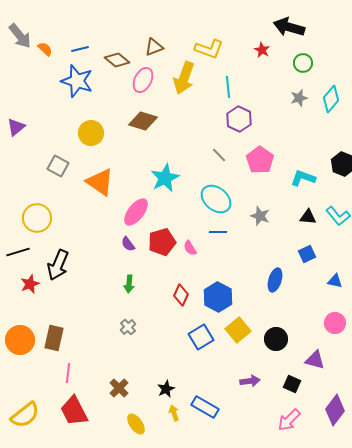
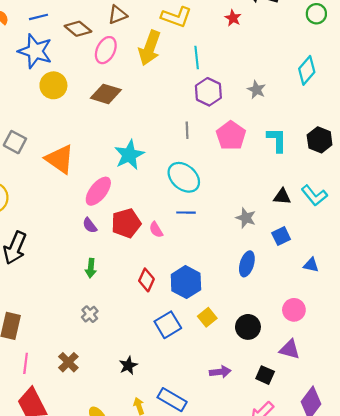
green circle: (303, 63) -> (316, 14), moved
gray star: (299, 98) -> (257, 90), moved, turned -30
yellow circle: (91, 133) -> (53, 85), moved
gray line: (219, 155) -> (187, 130), turned 42
cyan L-shape: (303, 178) -> (277, 140), moved, turned 70
gray star: (260, 216) -> (246, 218), moved
pink circle: (335, 323) -> (294, 310), moved
yellow square: (238, 330) -> (207, 317), size x0.7
brown cross: (119, 388) -> (68, 362), moved
black star: (166, 389) -> (128, 365), moved

